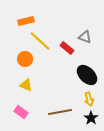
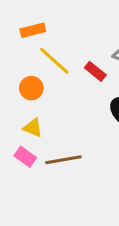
pink rectangle: (21, 112) -> (25, 157), moved
brown line: (60, 112) -> (63, 160), moved

